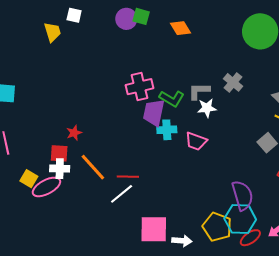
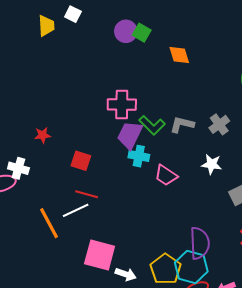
white star: (207, 108) -> (212, 164), moved
red square: (59, 153) -> (81, 161), moved
orange line: (93, 167) -> (49, 223), moved

